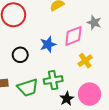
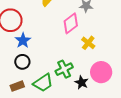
blue star: (48, 44) -> (23, 40), moved
black circle: (20, 55) -> (22, 62), moved

